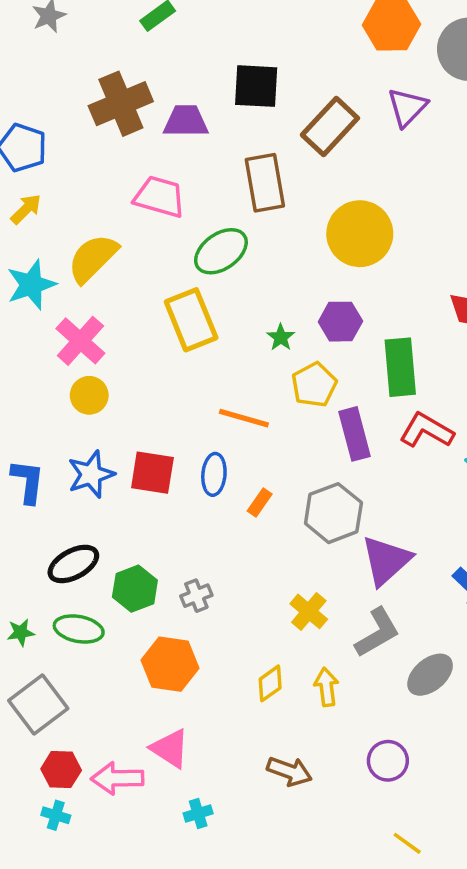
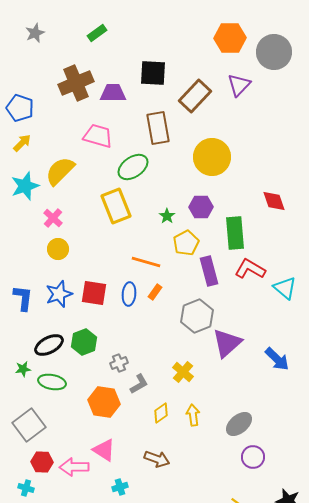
pink cross: (80, 341) -> (53, 218), size x0.7
orange rectangle: (260, 502) -> (155, 292), moved
green hexagon: (135, 589) -> (84, 342), moved
green star: (21, 633) -> (23, 369), moved
gray L-shape: (377, 633) -> (139, 384), moved, size x0.7
gray ellipse: (430, 675) -> (239, 424), moved
purple circle: (388, 761) -> (253, 457), moved
brown arrow: (289, 771) -> (157, 459), moved
cyan cross: (56, 815) -> (26, 488), moved

